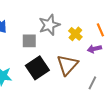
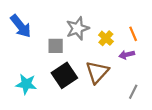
gray line: (92, 83) -> (133, 92), moved

